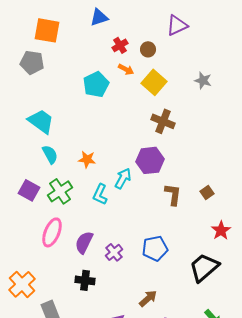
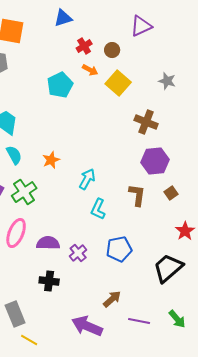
brown cross: (163, 121) -> (146, 122), moved
orange star: (87, 159) -> (51, 160), turned -30
purple hexagon: (150, 160) -> (155, 161), moved
cyan L-shape: (100, 194) -> (98, 209), moved
purple semicircle: (84, 242) -> (48, 243), turned 65

